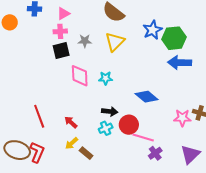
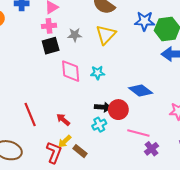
blue star: (152, 30) -> (144, 21), turned 30
red circle: (129, 125) -> (118, 110), moved
red L-shape: (37, 152) -> (54, 152), moved

